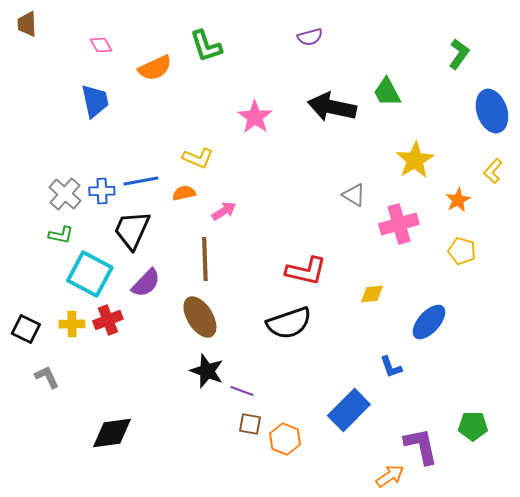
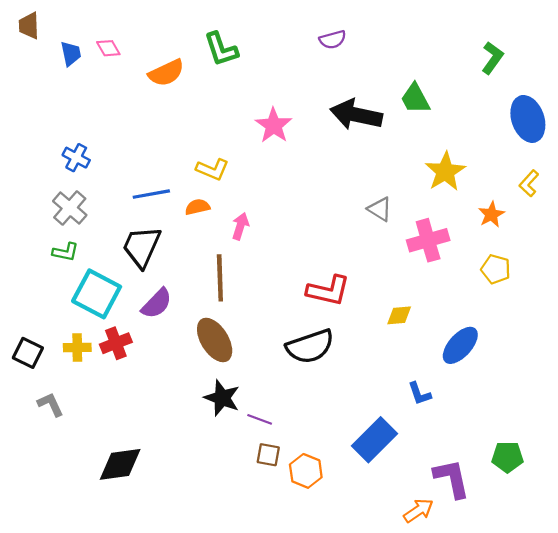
blue trapezoid: (95, 101) -> (71, 54), moved, size x0.7
blue cross: (102, 191) -> (76, 158), moved, turned 30
pink arrow: (224, 211) -> (240, 226), turned -40

